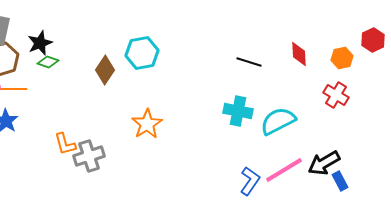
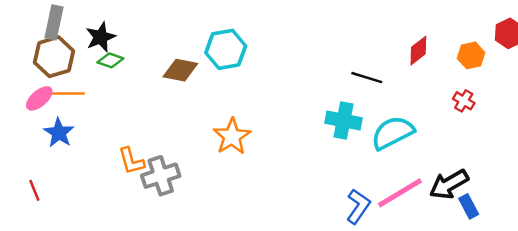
red diamond: (299, 54) -> (418, 51), turned 55
black line: (249, 62) -> (367, 78), moved
brown diamond: (105, 70) -> (180, 70), turned 68
red cross: (336, 95) -> (464, 101), size x0.7

